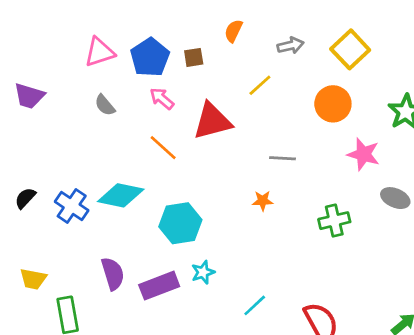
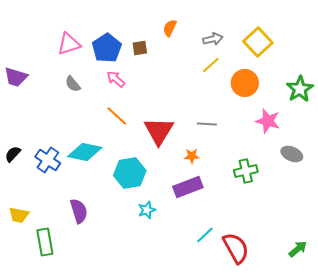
yellow line: (260, 85) -> (211, 65), moved
red triangle: (212, 121) -> (159, 131), moved, turned -44
purple rectangle: (159, 286) -> (188, 187), moved
cyan line: (255, 305) -> (205, 235), moved

